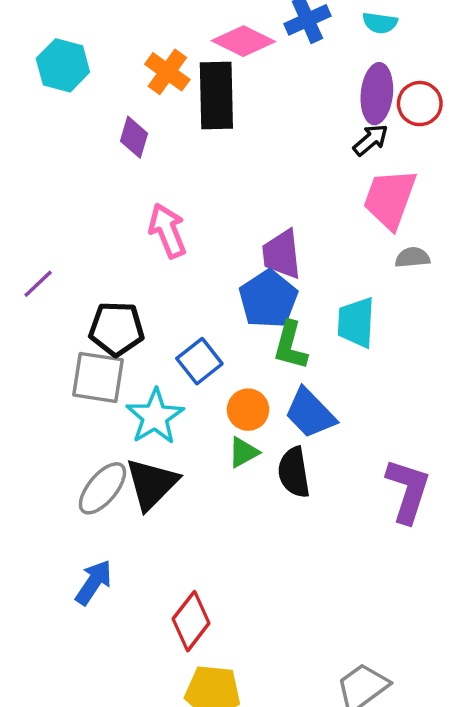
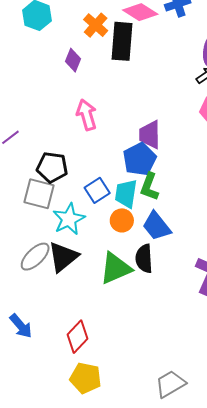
cyan trapezoid: (356, 322) -> (126, 194), moved
green triangle: (243, 452) -> (116, 268), moved, size x1.8
blue arrow: (94, 582) -> (21, 326), moved, turned 100

